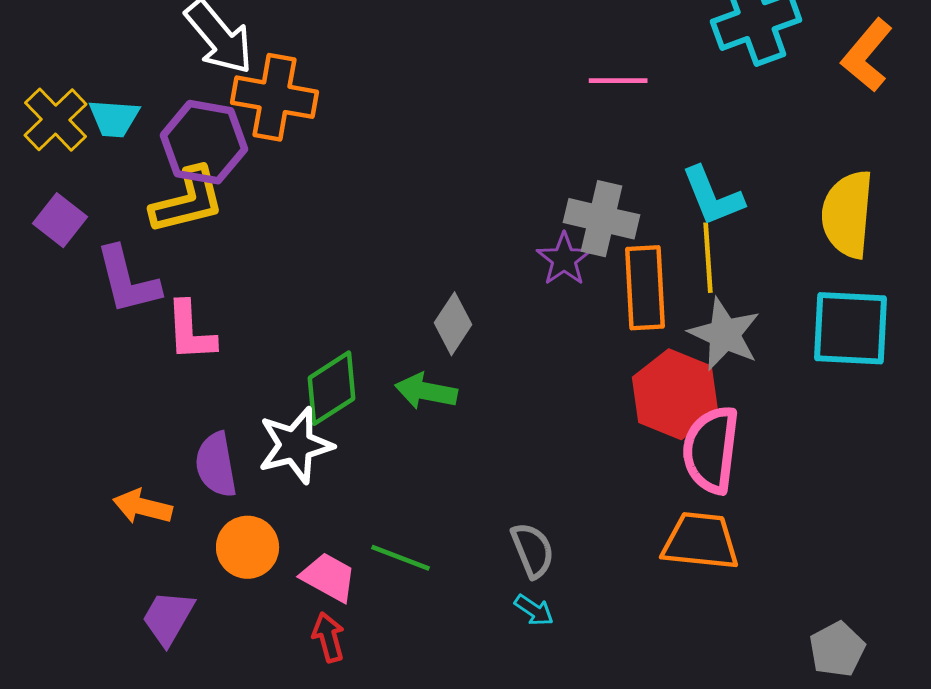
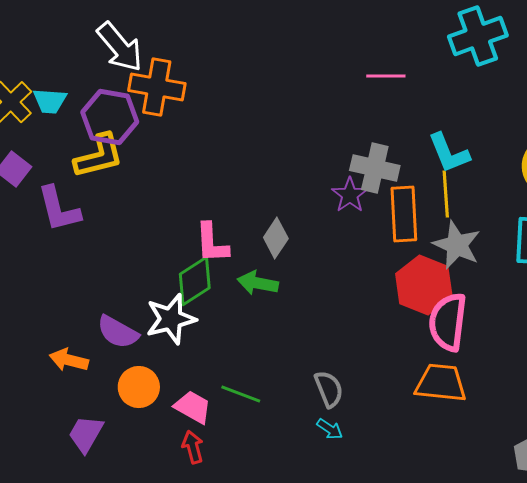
pink L-shape: (191, 331) -> (212, 243), moved
purple semicircle: (216, 465) -> (118, 332), turned -51

